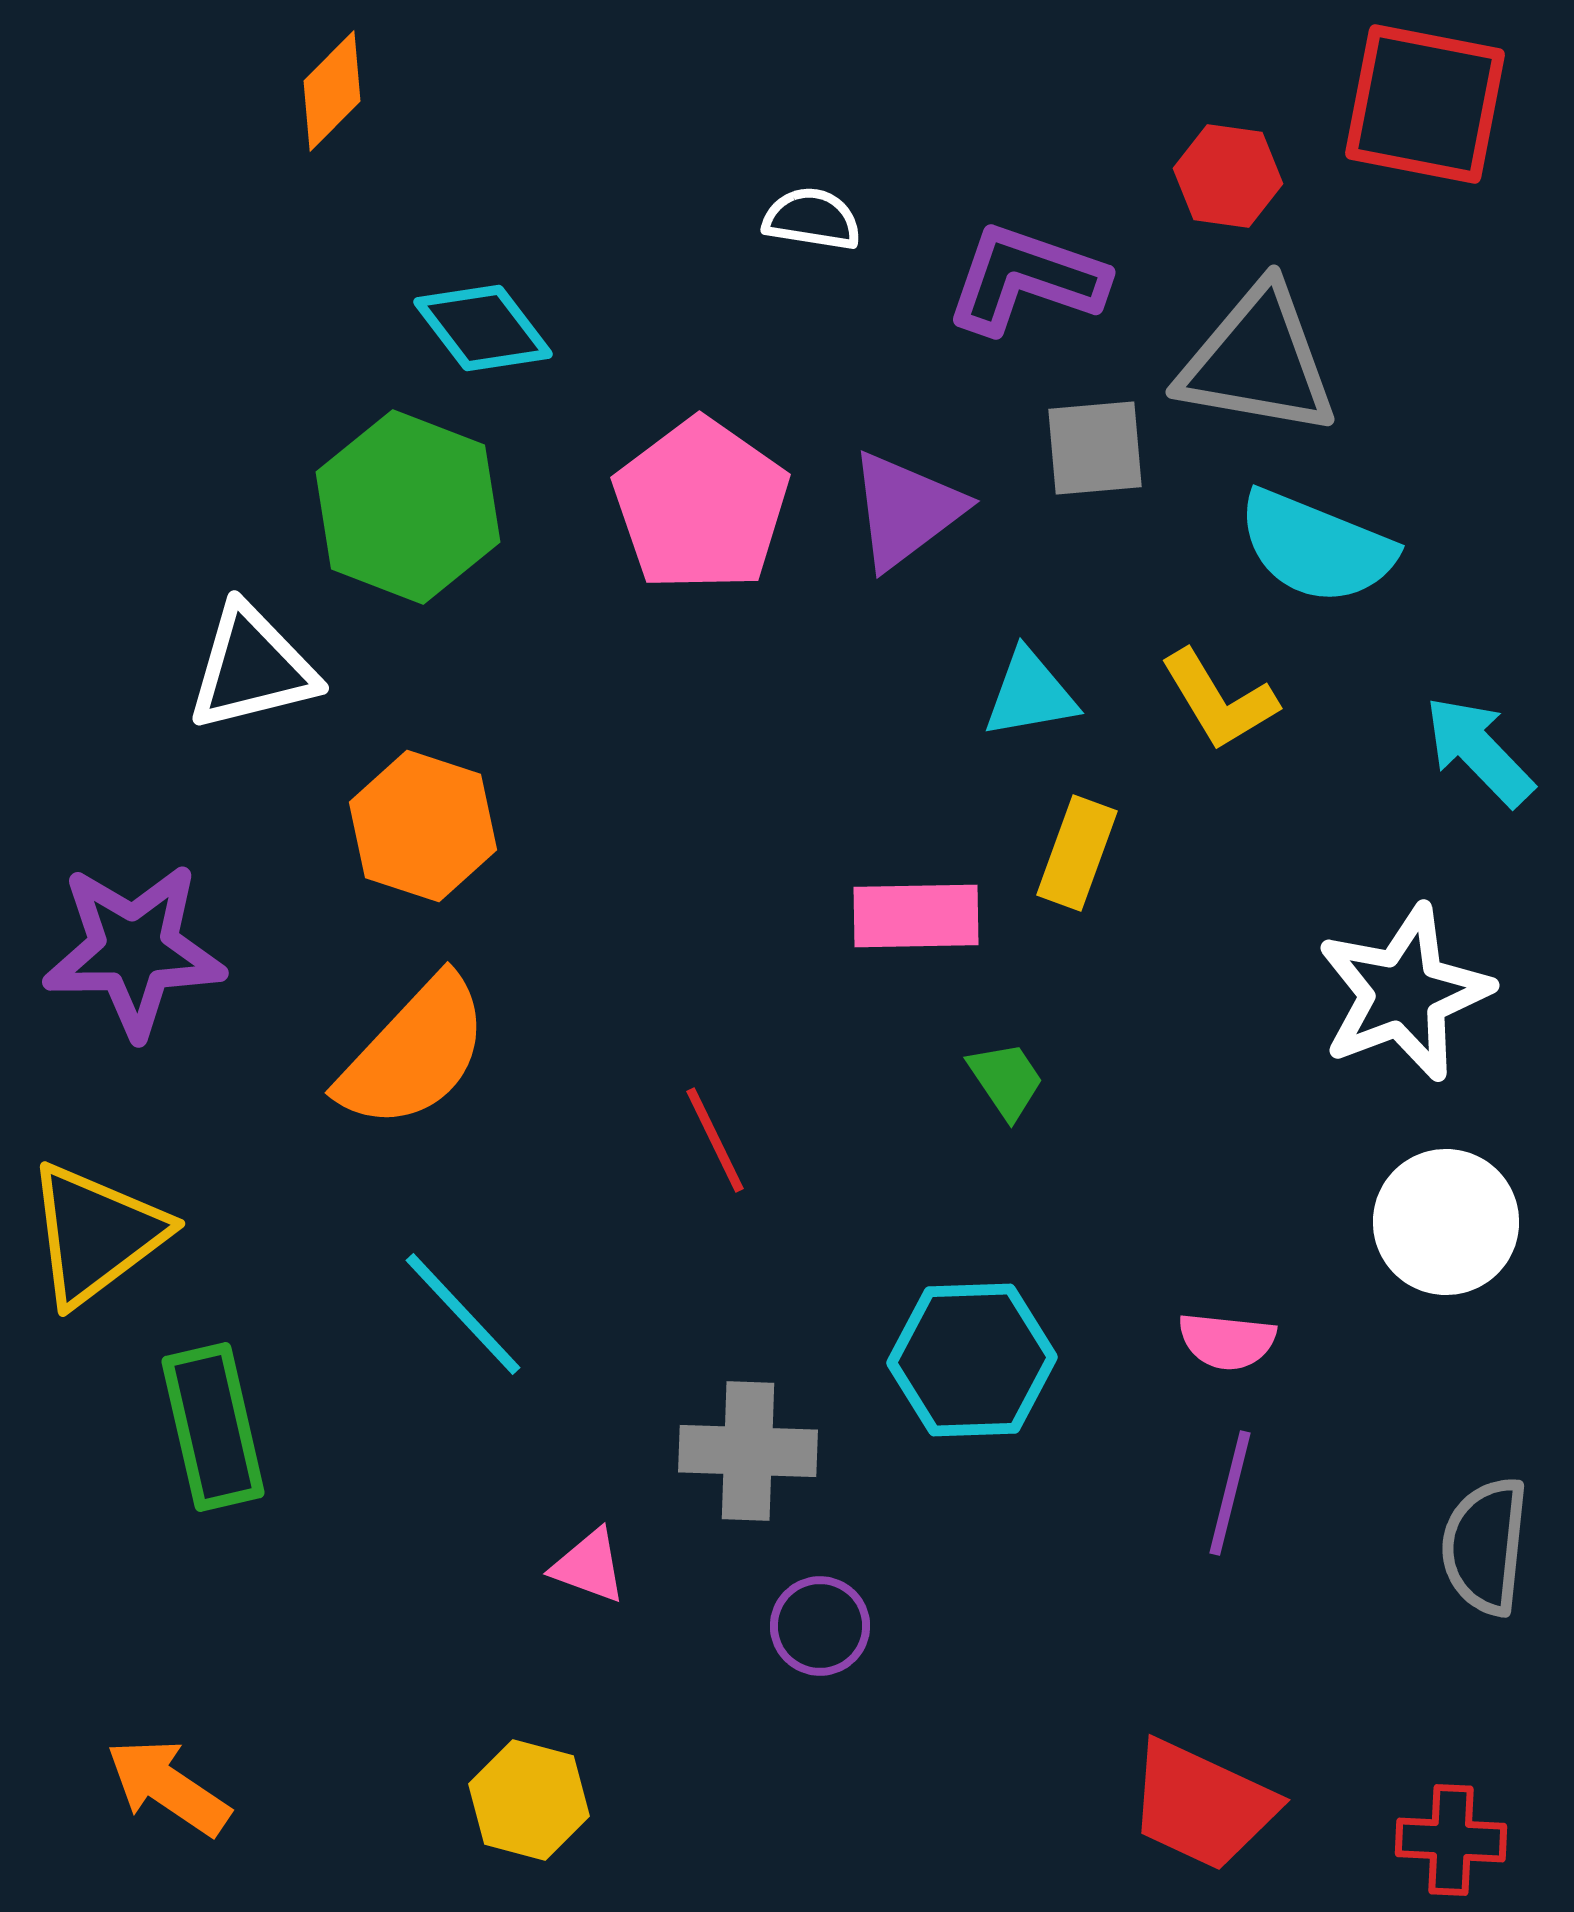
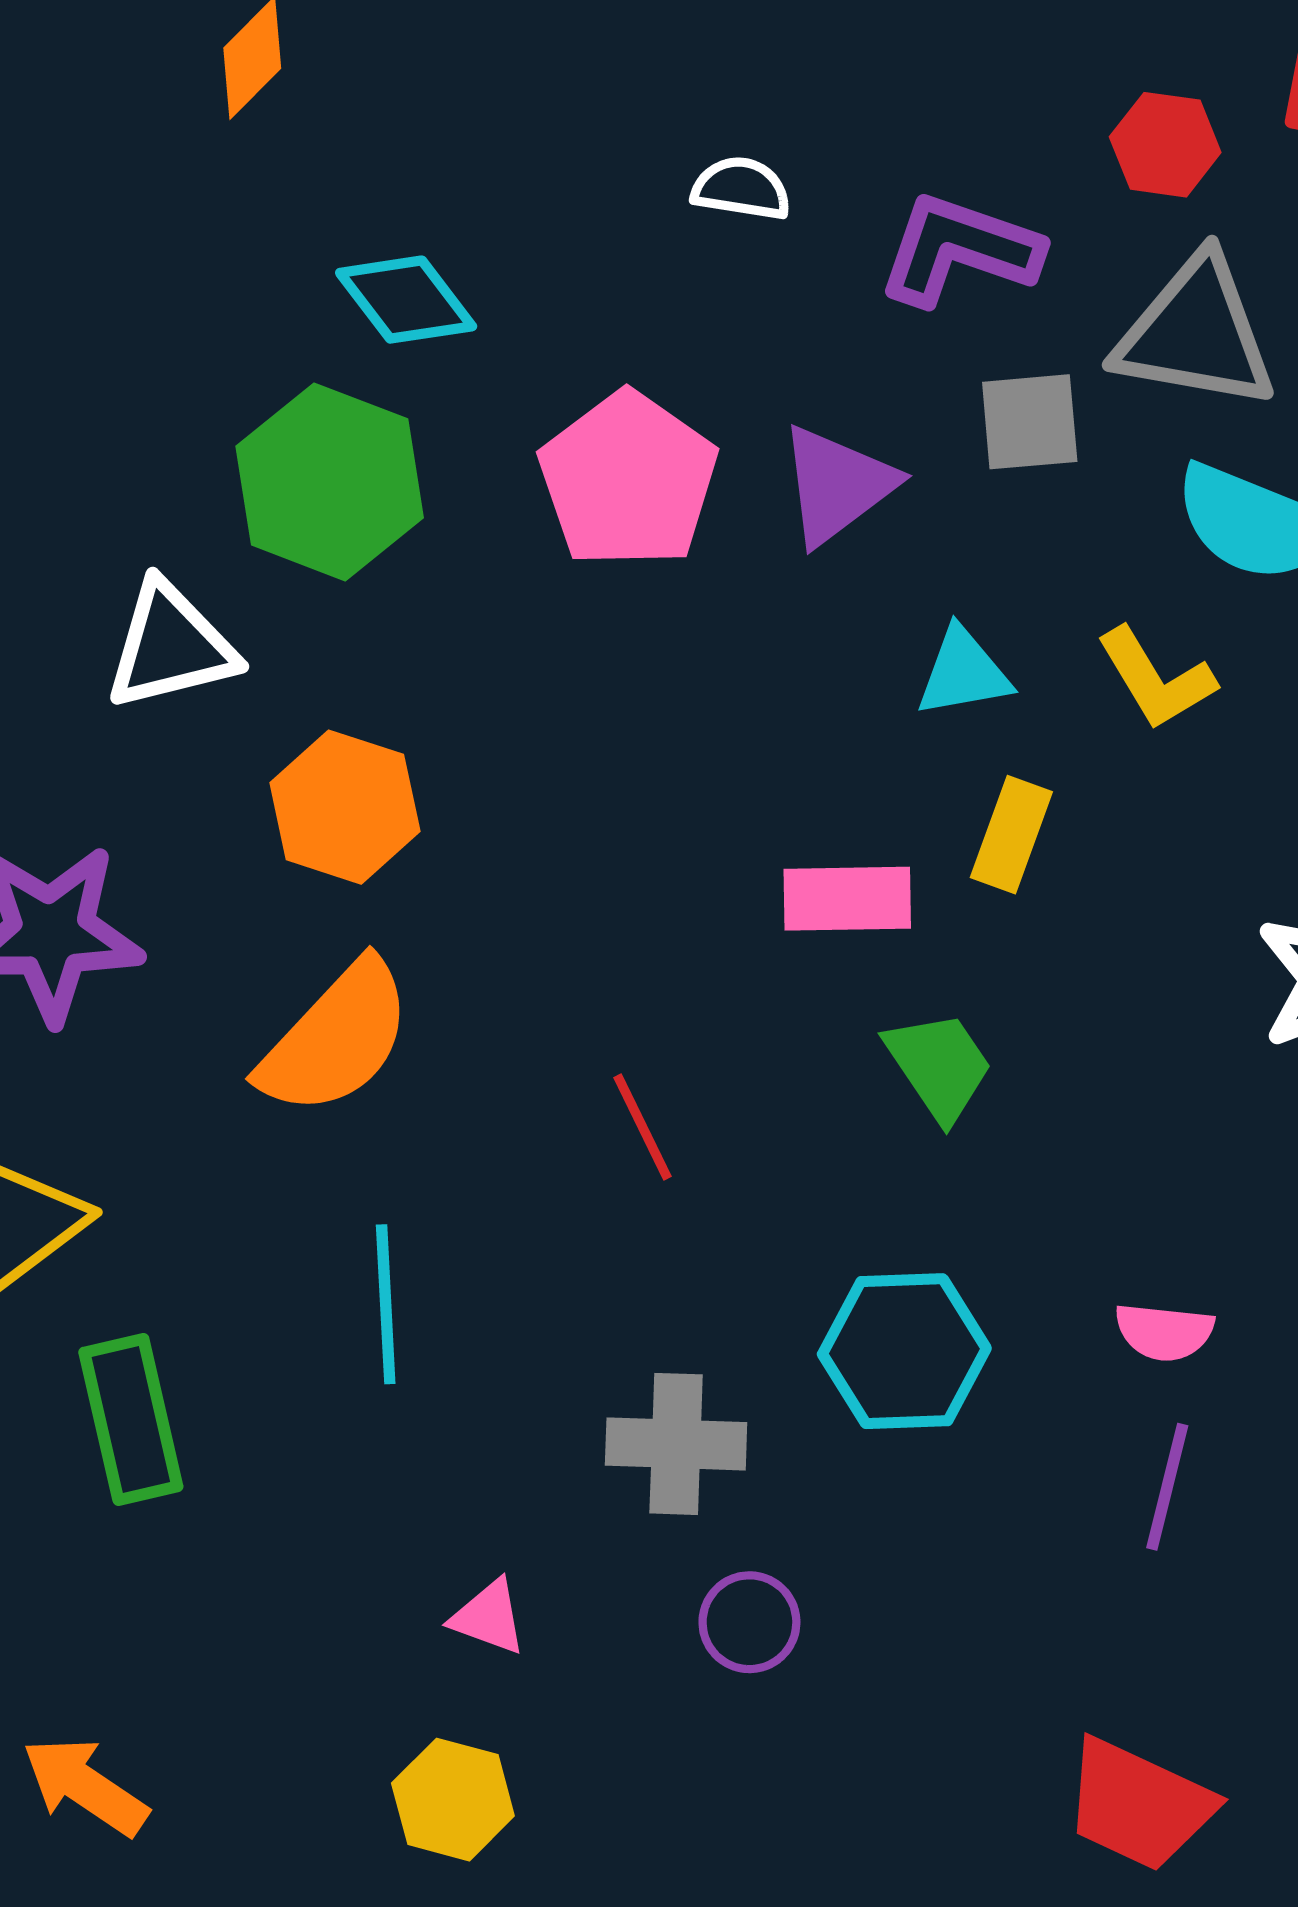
green trapezoid: (1006, 1080) -> (939, 1066), size x1.4
cyan line: (463, 1314) -> (386, 1304), turned 40
pink triangle: (589, 1566) -> (489, 1617), moved

